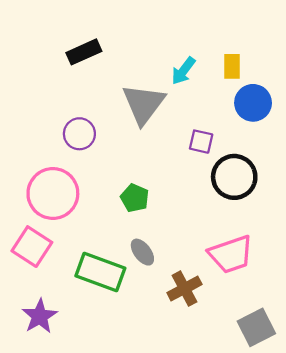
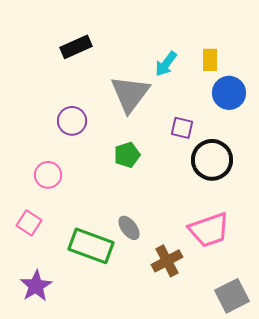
pink circle: (53, 193) -> (48, 175), size x0.6
green pentagon: (135, 198) -> (127, 155), moved, turned 30
pink square: (32, 247) -> (29, 223), size x0.7

